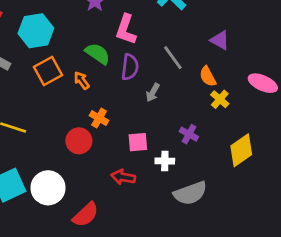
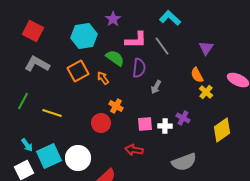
pink L-shape: (126, 29) -> (136, 40), turned -110
cyan hexagon: (36, 31) -> (84, 36), moved
purple triangle: (220, 40) -> (206, 48), turned 35
gray line: (173, 58) -> (162, 46), moved
white cross: (165, 161) -> (165, 126), moved

